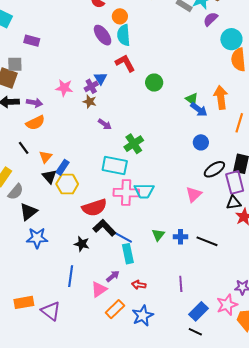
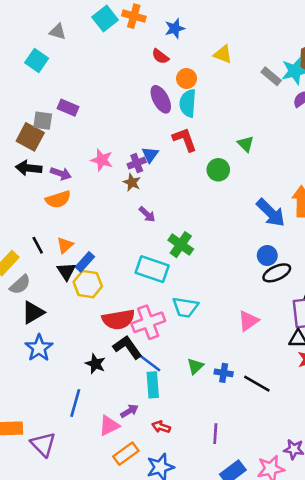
purple rectangle: (32, 41) -> (68, 108), moved
green triangle: (192, 99) -> (246, 144), moved
blue arrow: (199, 109) -> (271, 213), size x1.4
green cross: (134, 144) -> (181, 245), turned -30
black line: (24, 148) -> (38, 245), moved
black ellipse: (214, 169) -> (277, 273), moved
pink cross: (126, 193) -> (148, 322), moved, turned -30
blue star: (37, 238) -> (39, 348), turned 30

